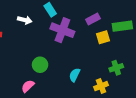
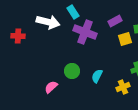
white arrow: (25, 20) -> (48, 22), size x1.6
green circle: (40, 65) -> (72, 71), moved

